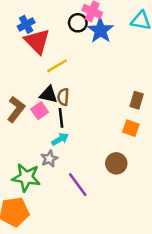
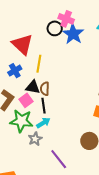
blue cross: (26, 24) -> (15, 71), moved
yellow line: (57, 66) -> (39, 64), turned -48
green star: (26, 177) -> (21, 121), moved

